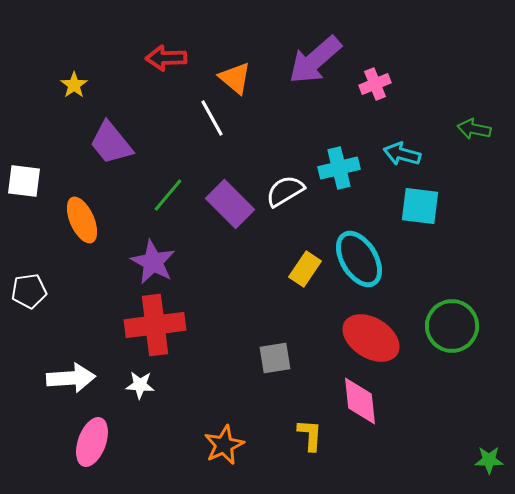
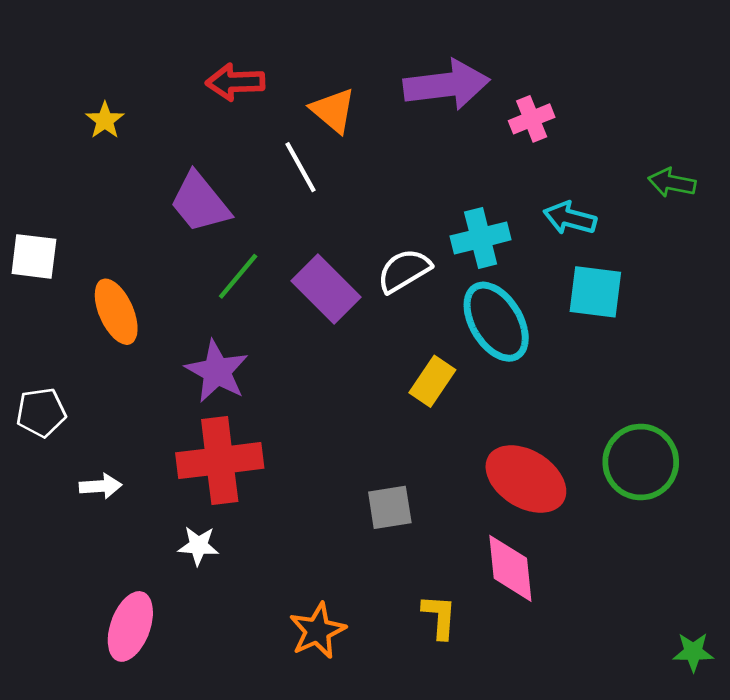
purple arrow: (315, 60) -> (447, 85), turned -146
purple trapezoid: (111, 143) -> (200, 203), moved
cyan ellipse: (359, 259) -> (496, 322), moved
white arrow: (71, 378) -> (101, 486), moved, size x0.6

